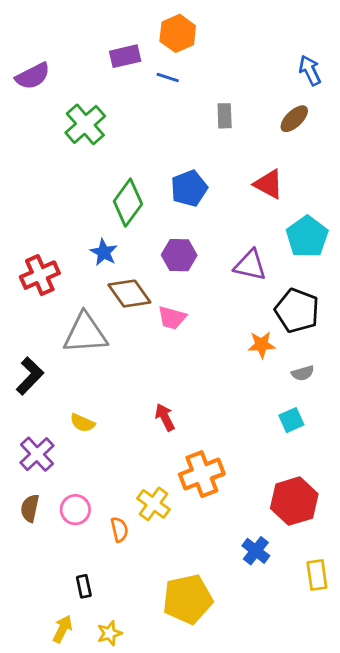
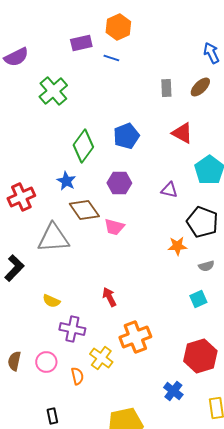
gray rectangle: (225, 116) -> (166, 88), moved
purple triangle: (250, 265) -> (169, 190), size x0.7
purple cross: (37, 454) -> (72, 329), moved, turned -35

